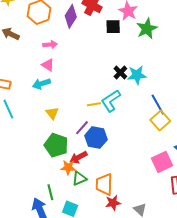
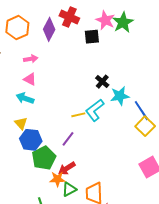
green star: (147, 29) -> (123, 22), moved
cyan star: (137, 75) -> (120, 96), moved
cyan arrow: (41, 84) -> (25, 98), turned 42
yellow triangle: (52, 113) -> (21, 123), moved
blue hexagon: (96, 138) -> (31, 140), moved
green pentagon: (56, 145) -> (44, 158), turned 30

